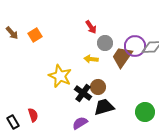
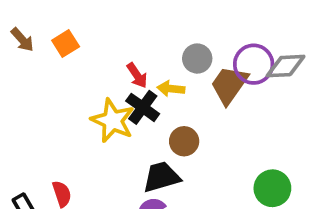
red arrow: (91, 27) -> (137, 75), moved
black cross: (83, 93) -> (143, 107), moved
black trapezoid: (104, 107) -> (161, 177), moved

